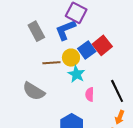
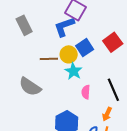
gray rectangle: (36, 31) -> (24, 25), moved
red square: (102, 45) -> (113, 42), moved
orange arrow: (120, 117) -> (107, 114), moved

